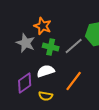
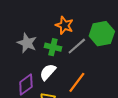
orange star: (43, 26) -> (64, 25), moved
white semicircle: (46, 71) -> (48, 72), turned -30

